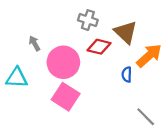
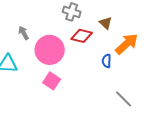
brown triangle: (126, 32) -> (106, 23), size x0.6
pink square: (66, 97) -> (52, 81), size x0.7

